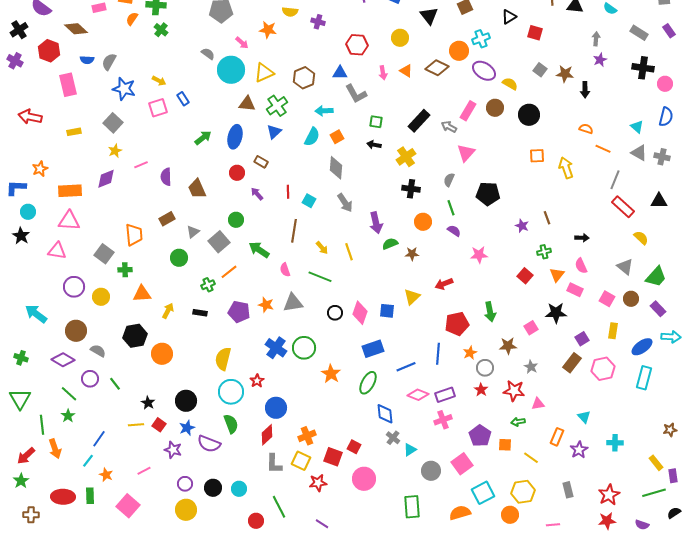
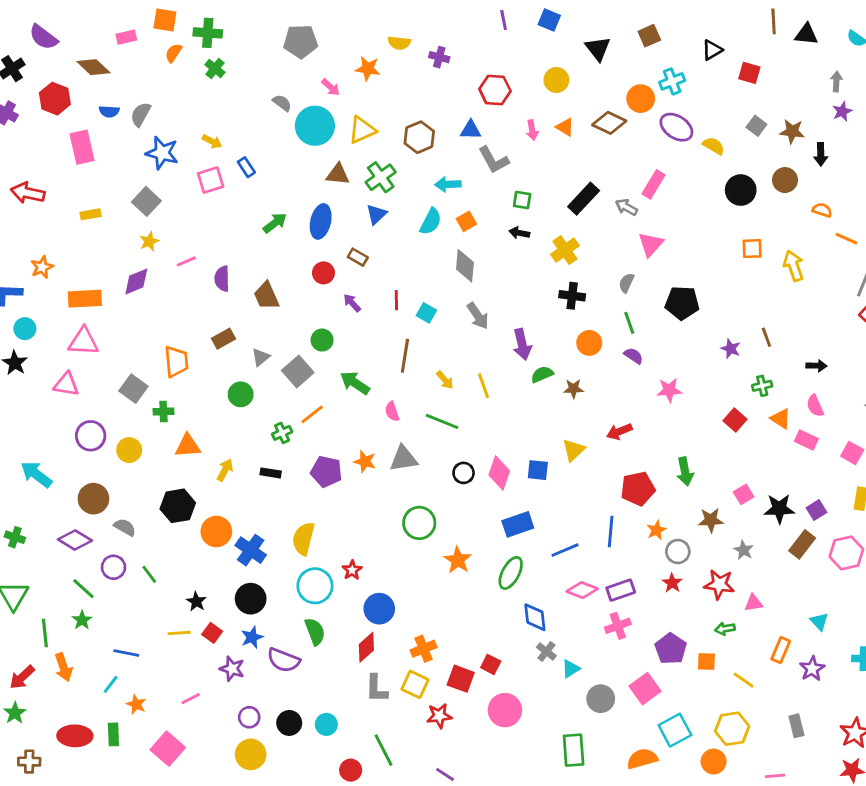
brown circle: (495, 108) -> (785, 180), moved
orange triangle: (557, 275) -> (781, 419), turned -35
black star: (556, 313) -> (779, 509), moved
blue cross: (276, 348) -> (251, 550), moved
blue line: (99, 439) -> (126, 653), turned 66

